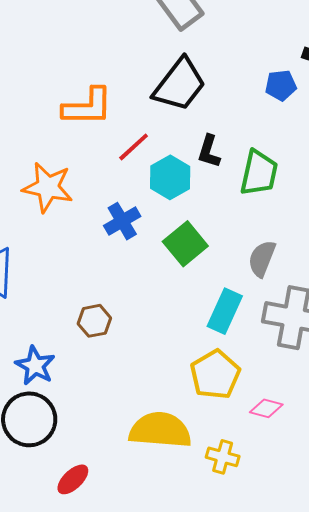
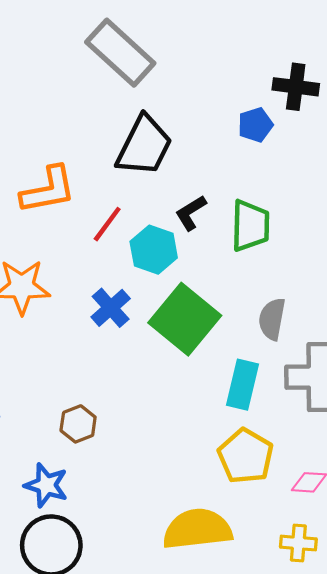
black L-shape: (209, 151) -> (191, 213), turned 52
green square: (185, 244) -> (185, 319), size x1.4
brown hexagon: (94, 321) -> (78, 424), moved
yellow cross: (223, 457) -> (298, 543), moved

